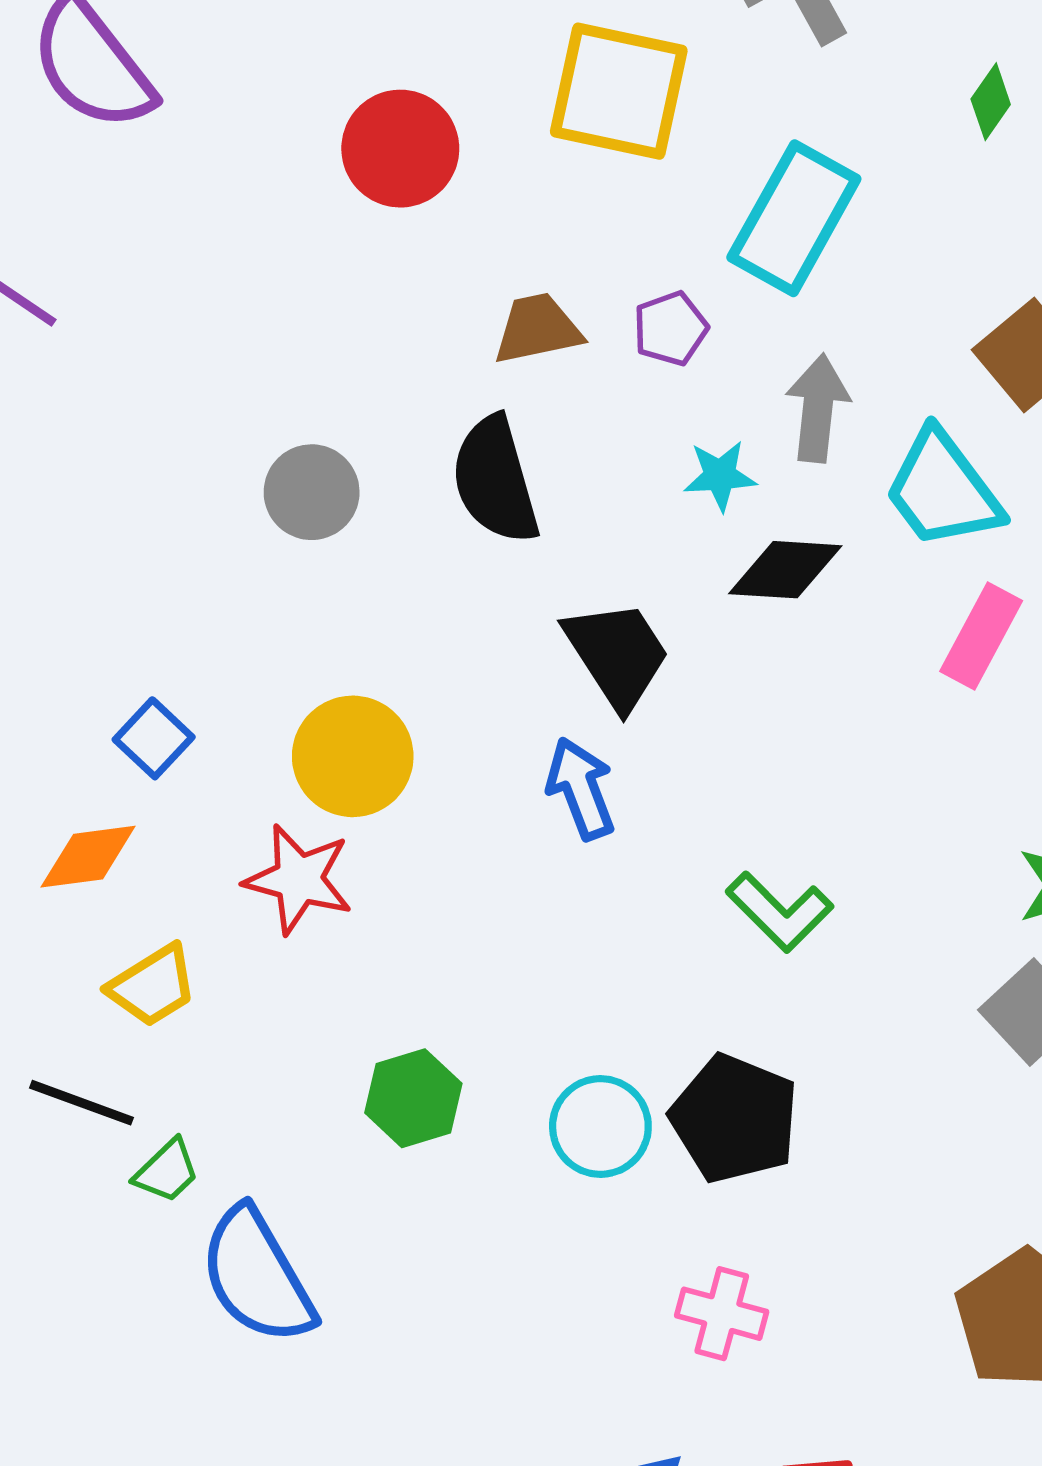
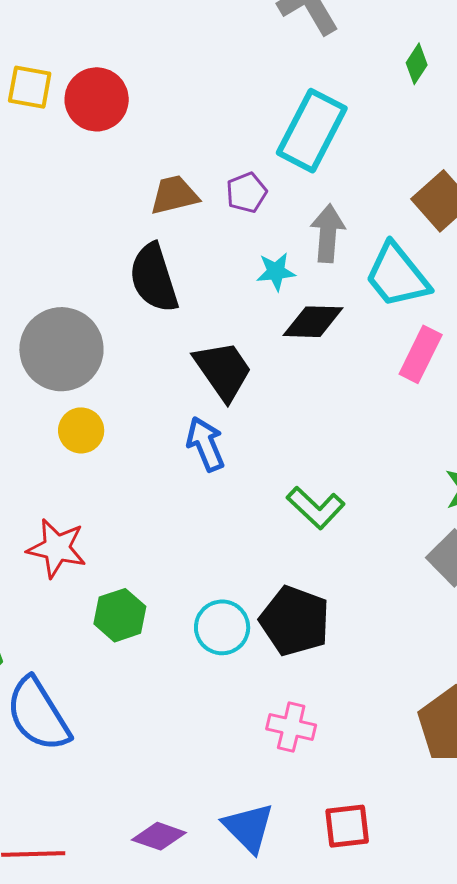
yellow square: (619, 91) -> (30, 87), moved, size x0.6
gray circle: (312, 492) -> (61, 349), moved, size x1.6
yellow circle: (353, 756) -> (81, 430), size x0.7
red star: (299, 879) -> (57, 548), moved

